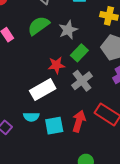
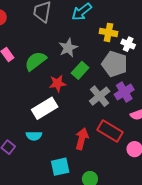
green semicircle: (39, 26) -> (36, 61), moved
gray cross: (82, 81) -> (100, 96), moved
cyan square: (54, 126) -> (60, 167), moved

